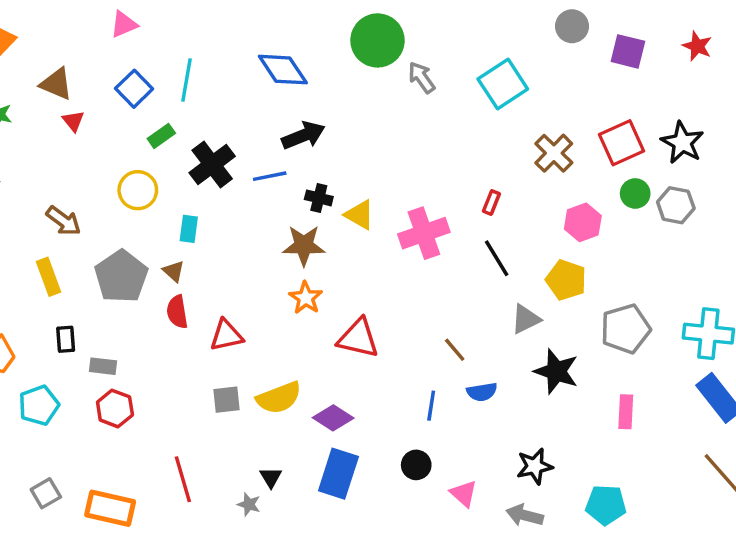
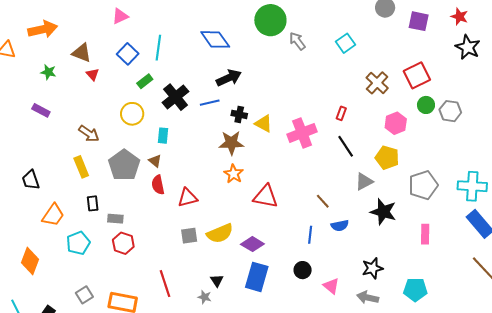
cyan square: (503, 84) -> (345, 43), size x0.7
black star: (682, 143) -> (468, 47), moved

